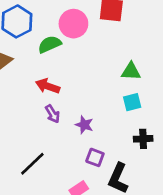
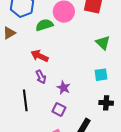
green triangle: (131, 71) -> (103, 43), moved, turned 35
purple square: (95, 157) -> (59, 109), moved
black line: (32, 164) -> (25, 100), moved, turned -60

